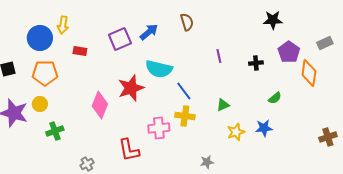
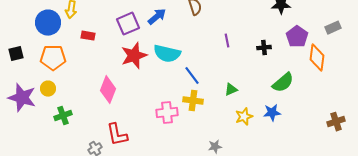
red star: (131, 88) -> (134, 56), moved
green semicircle: (275, 98) -> (283, 83), size x1.6
red L-shape: (129, 150) -> (117, 135), moved

